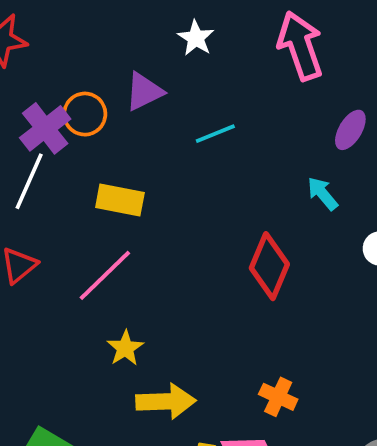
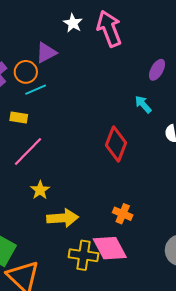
pink arrow: (300, 46) -> (109, 29), moved
orange circle: (85, 114) -> (26, 72), moved
cyan line: (215, 134) -> (36, 90), moved
yellow rectangle: (120, 200) -> (19, 118), moved, size x0.7

